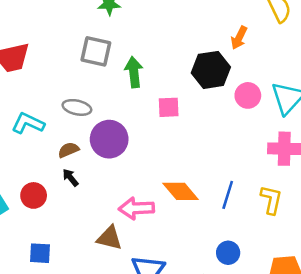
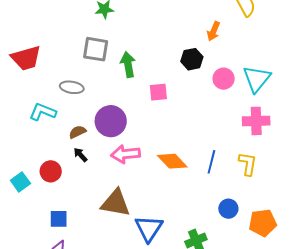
black hexagon: (211, 70) -> (192, 59), size x0.7
gray ellipse: (77, 107) -> (72, 87), moved
pink arrow: (136, 208) -> (125, 154), moved
brown triangle: (110, 238) -> (116, 203), size x1.4
blue circle: (228, 253) -> (228, 209), moved

